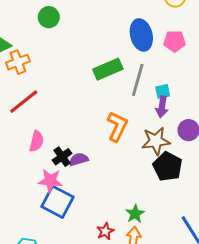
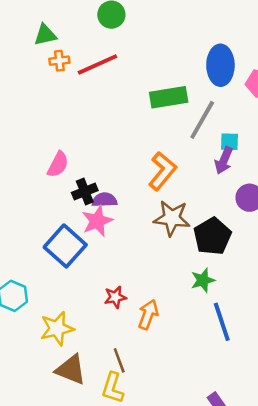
orange cross: (18, 62) -> (59, 61), size x0.7
red line: (24, 102) -> (97, 65), moved
brown star: (156, 141) -> (172, 218), moved
pink star: (50, 181) -> (97, 221), moved, turned 30
green star: (135, 214) -> (203, 280), moved

